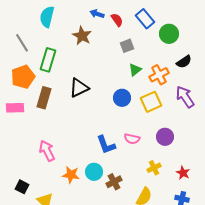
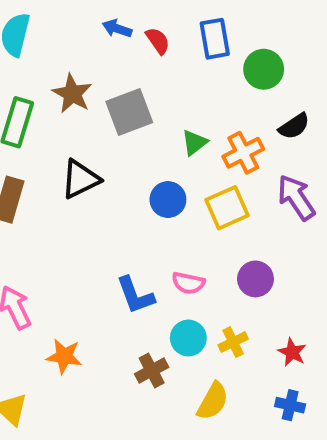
blue rectangle: (145, 19) -> (215, 39), turned 30
brown star: (82, 36) -> (72, 94), moved
gray square: (127, 46) -> (129, 112), moved, size x1.6
cyan circle: (94, 172) -> (188, 338), moved

